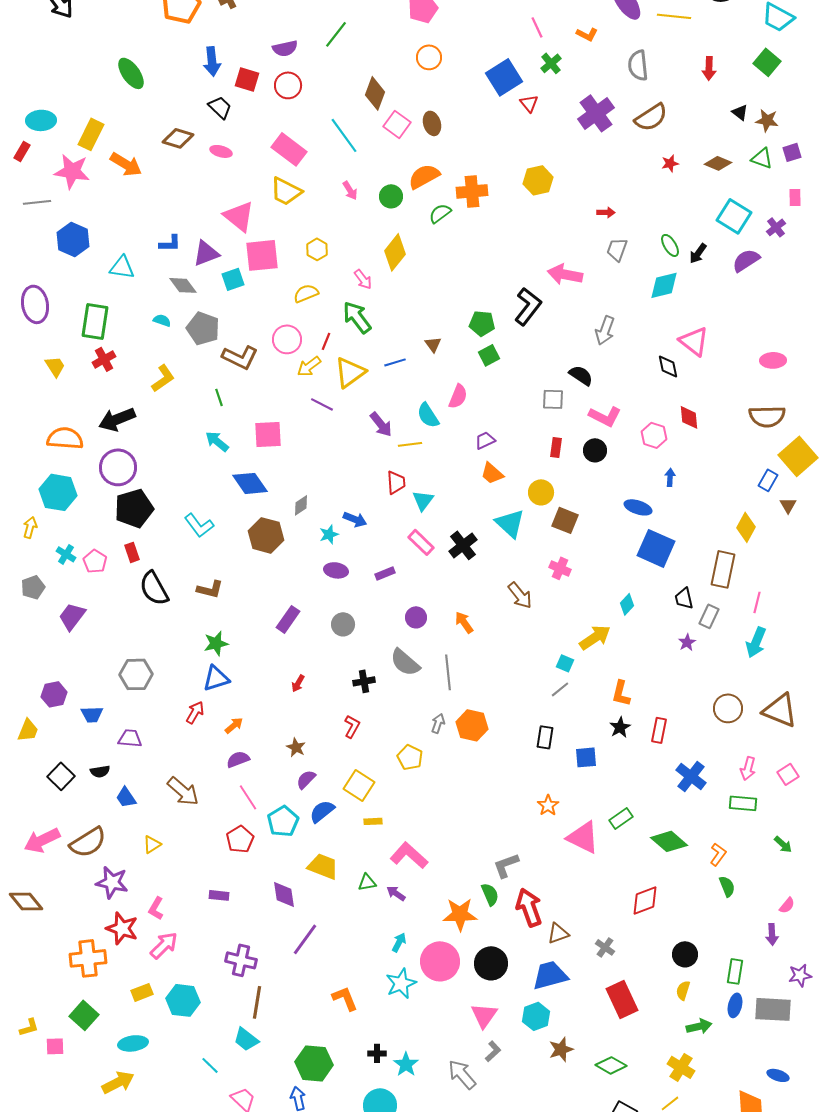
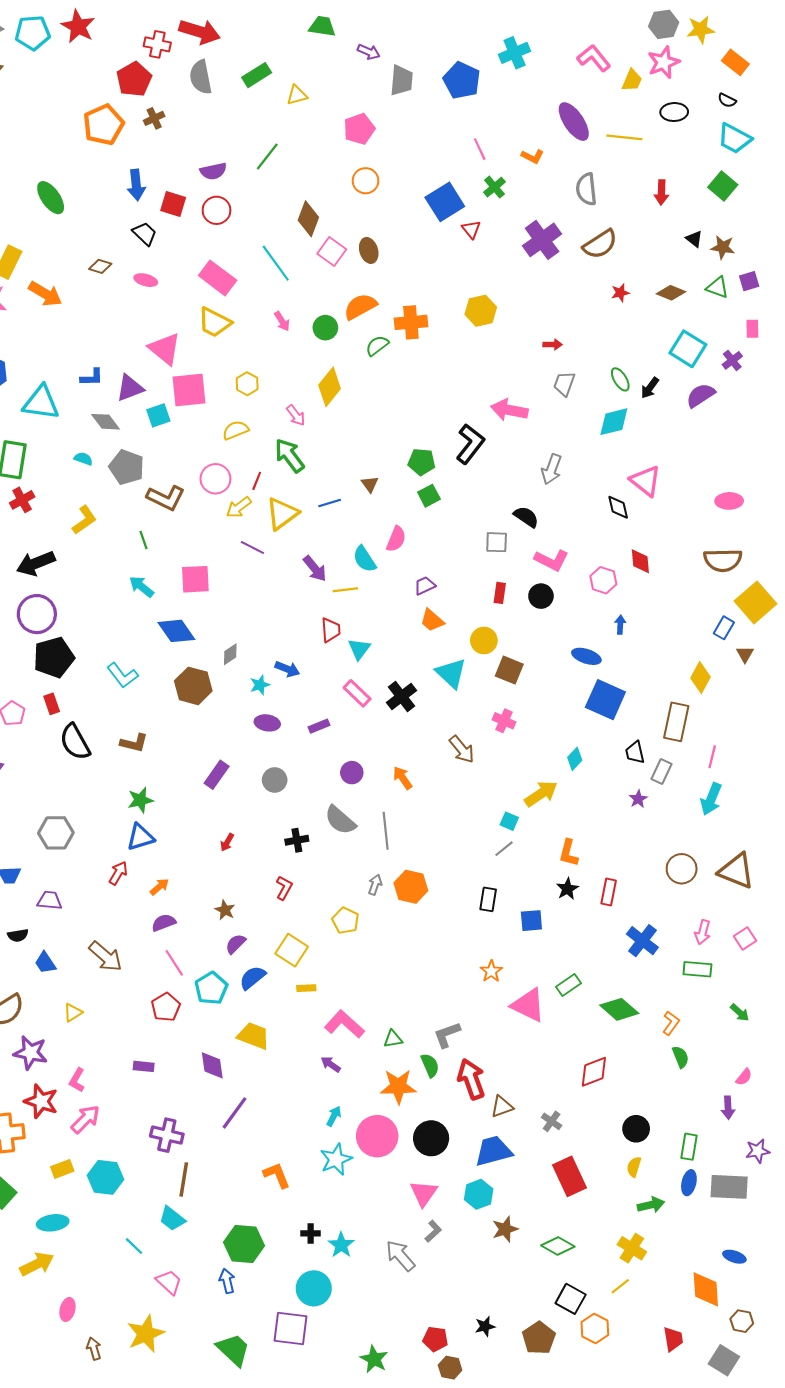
brown diamond: (178, 138) -> (100, 266), size x0.7
cyan triangle: (122, 267) -> (41, 403), size x1.4
green triangle: (367, 882) -> (393, 1039), moved

